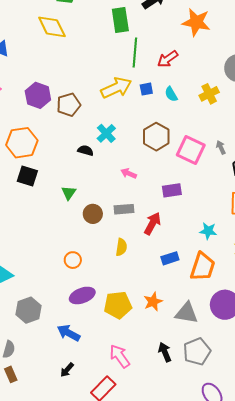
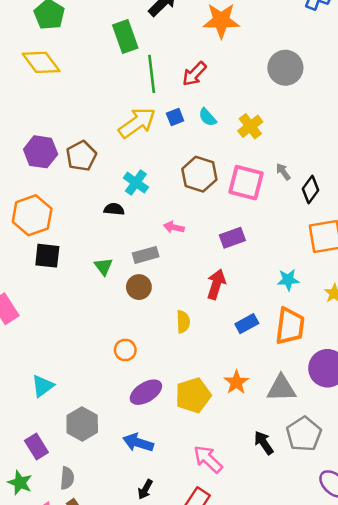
yellow cross: (209, 94) -> (250, 126), moved
gray rectangle: (124, 209) -> (146, 255), moved

